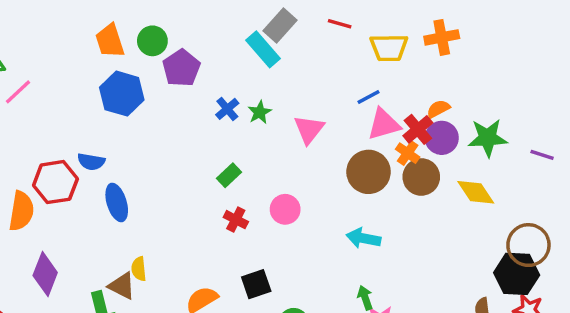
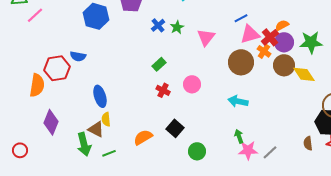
brown circle: (421, 177) -> (284, 65), moved
blue ellipse: (117, 202) -> (100, 96), moved
black square: (256, 284) -> (175, 128), turned -30

